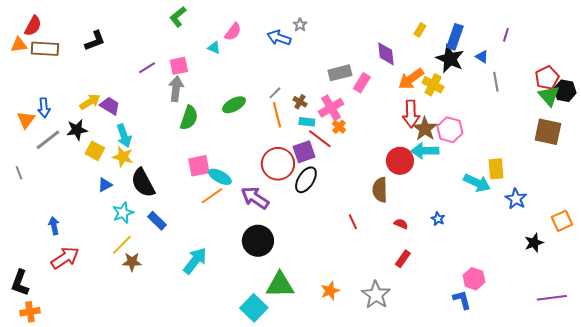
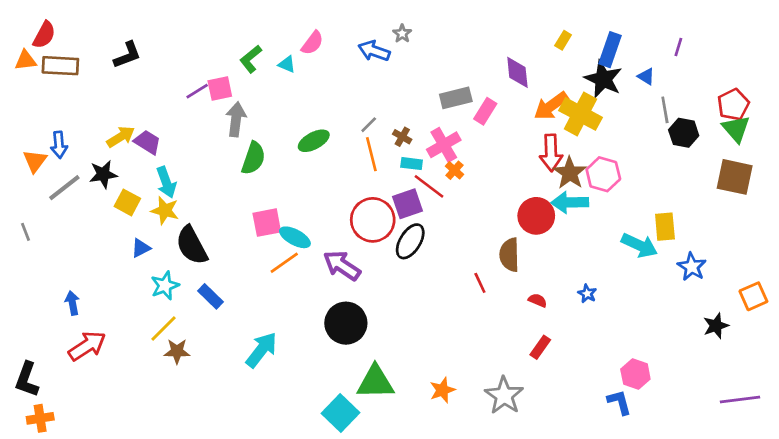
green L-shape: (178, 17) -> (251, 59), moved
pink square: (179, 66) -> (220, 88), moved
yellow cross: (433, 85) -> (580, 114), size x1.4
black hexagon: (565, 91) -> (684, 133), moved
red line: (353, 222) -> (480, 283), moved

